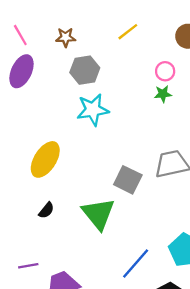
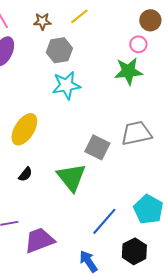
yellow line: (128, 32) -> (79, 16), moved
pink circle: (165, 71) -> (138, 44), moved
green star: (163, 94) -> (128, 71), size x1.8

